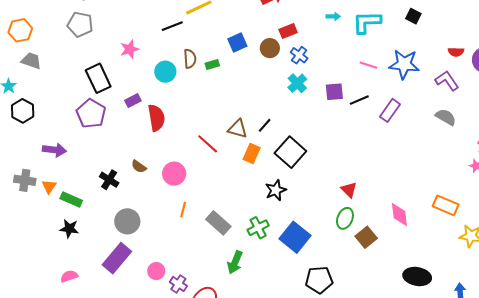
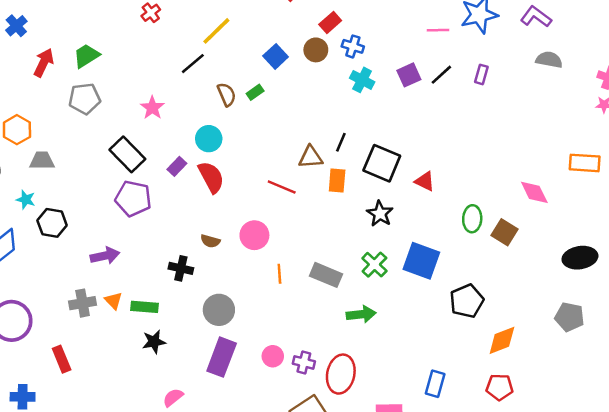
cyan circle: (165, 72) -> (209, 139), moved
purple rectangle: (390, 110) -> (481, 74), size x0.7
red triangle: (349, 190) -> (425, 181), moved
green arrow: (235, 262) -> (361, 314), turned -100

